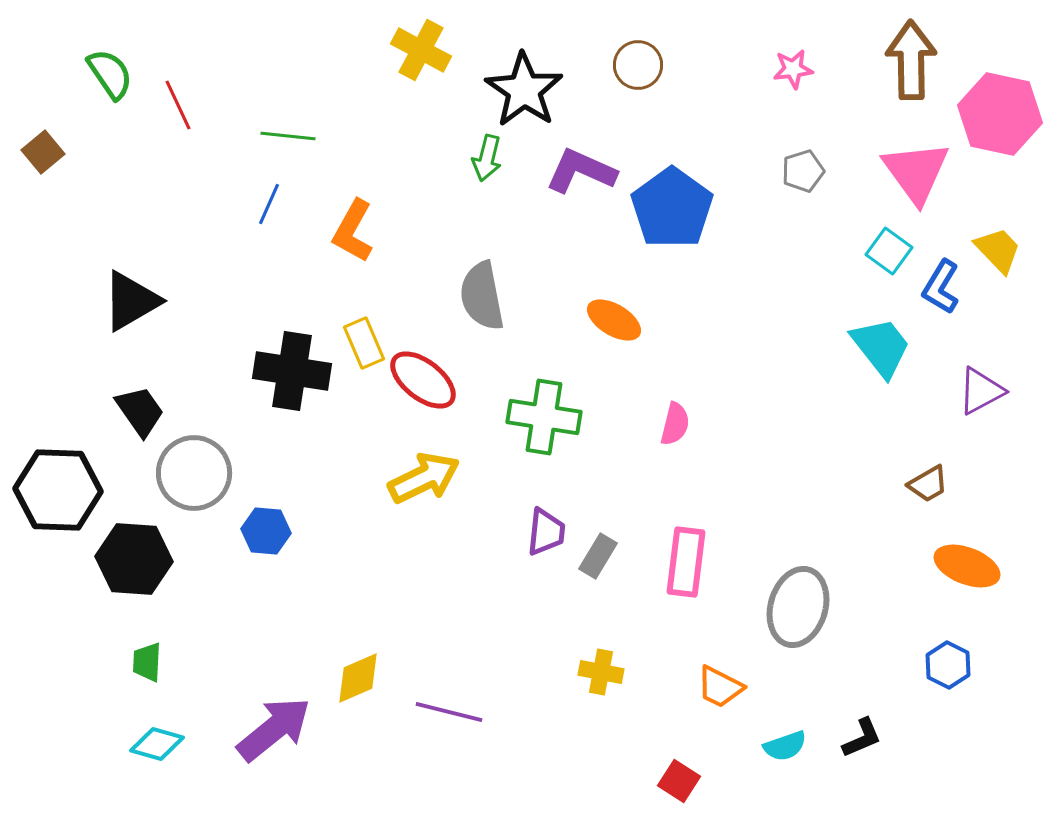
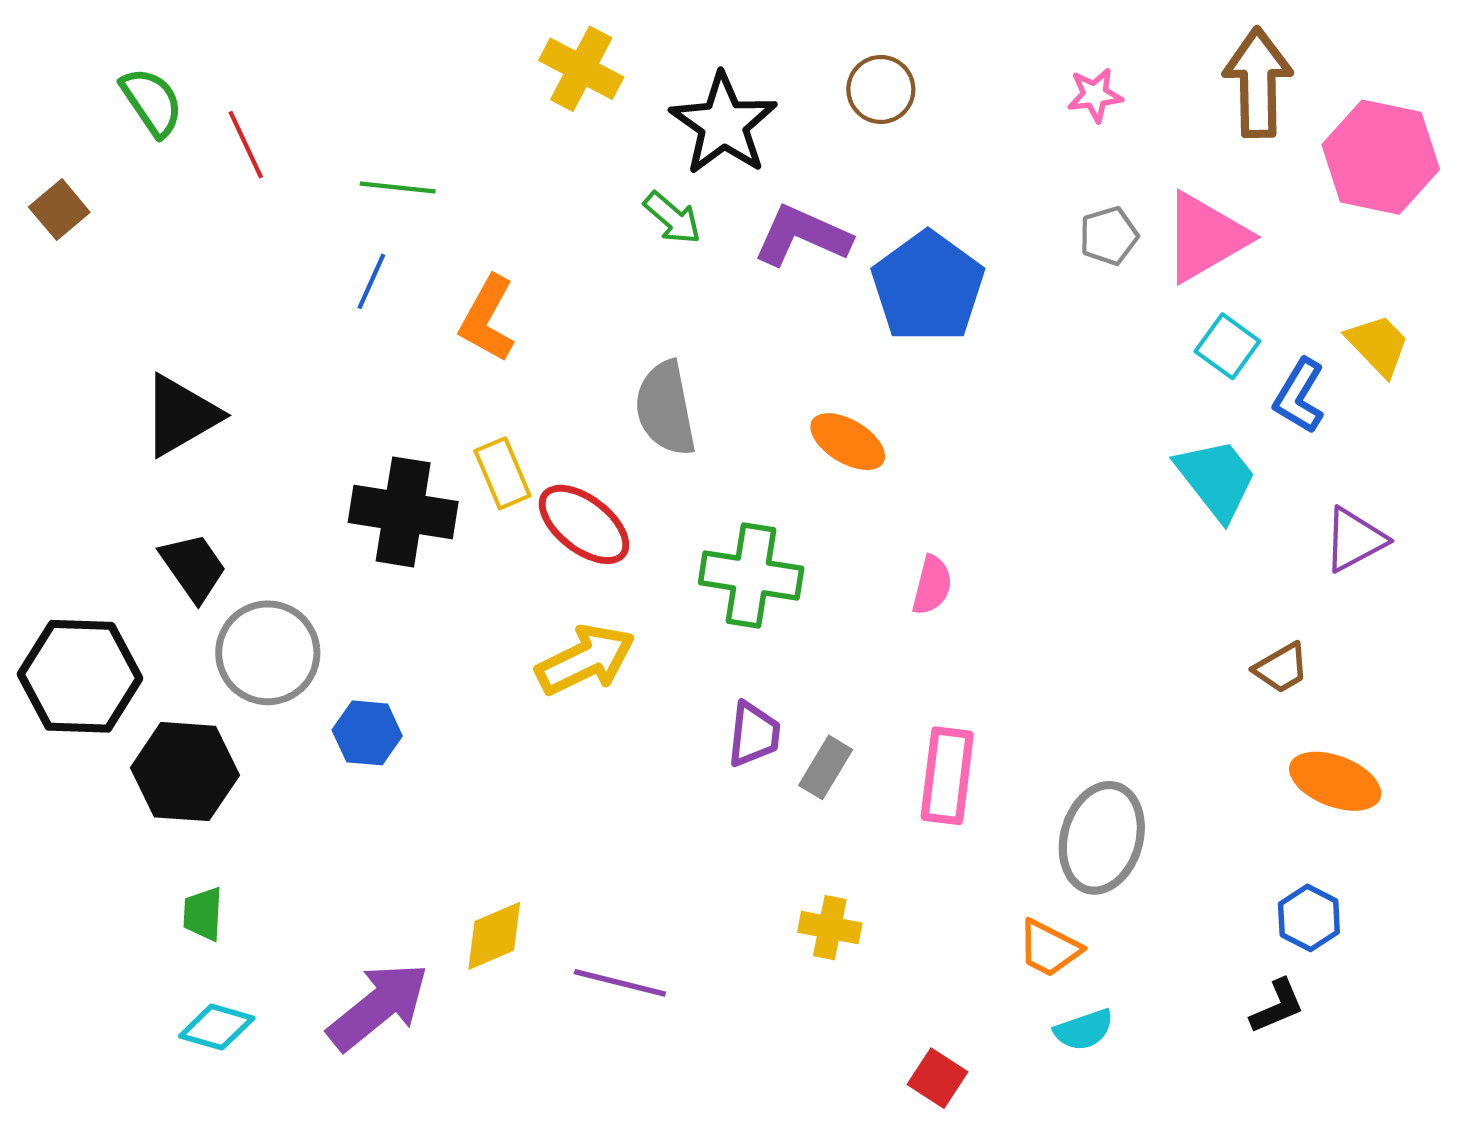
green arrow: (487, 158) -> (672, 218), turned -63
pink triangle: (916, 172) -> (1205, 237), moved, turned 36
orange trapezoid: (720, 687) -> (1049, 948), moved
black L-shape: (862, 738) -> (1277, 1006), moved

